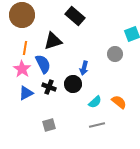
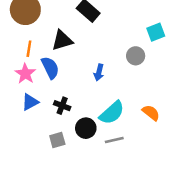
black circle: (73, 84) -> (86, 128), moved
black cross: (49, 87) -> (62, 106), moved
cyan semicircle: (95, 102) -> (112, 113), size x1.6
orange semicircle: (119, 102) -> (151, 113), moved

